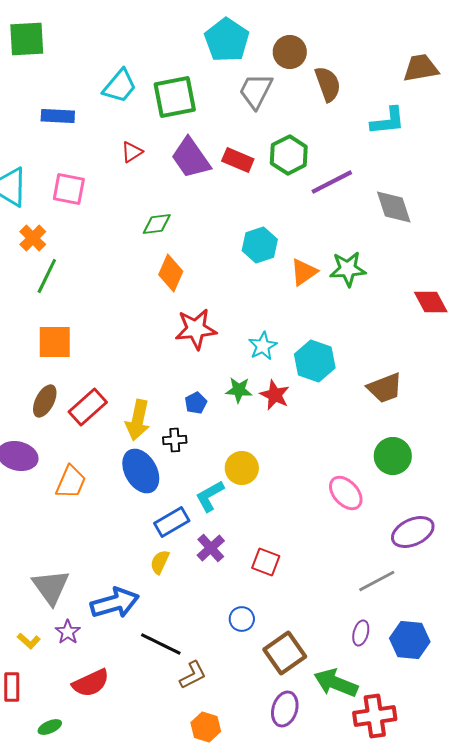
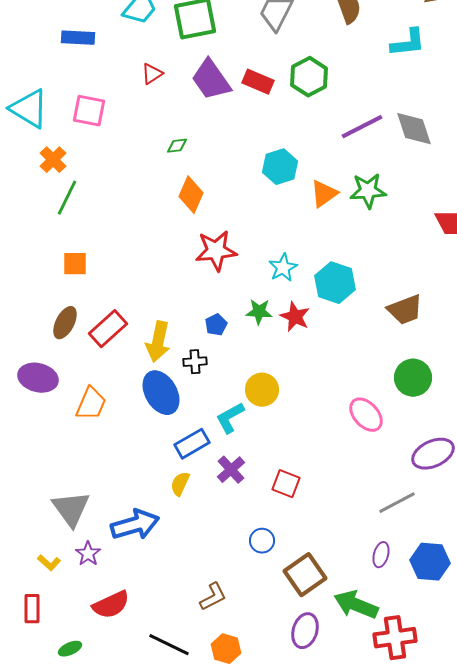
purple line: (332, 182) -> (362, 127), moved
green diamond: (157, 224) -> (177, 146), size x0.7
orange square: (55, 342) -> (75, 264), size x0.7
black line: (161, 644) -> (169, 645), moved

